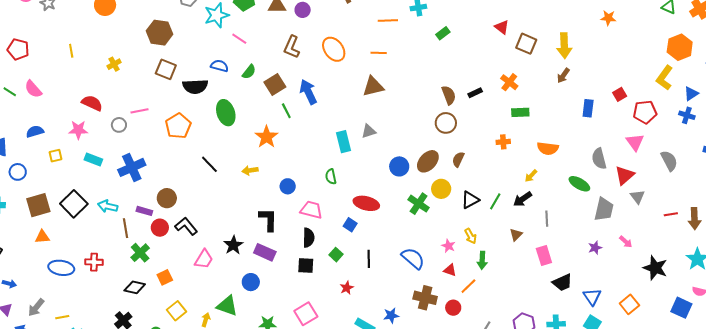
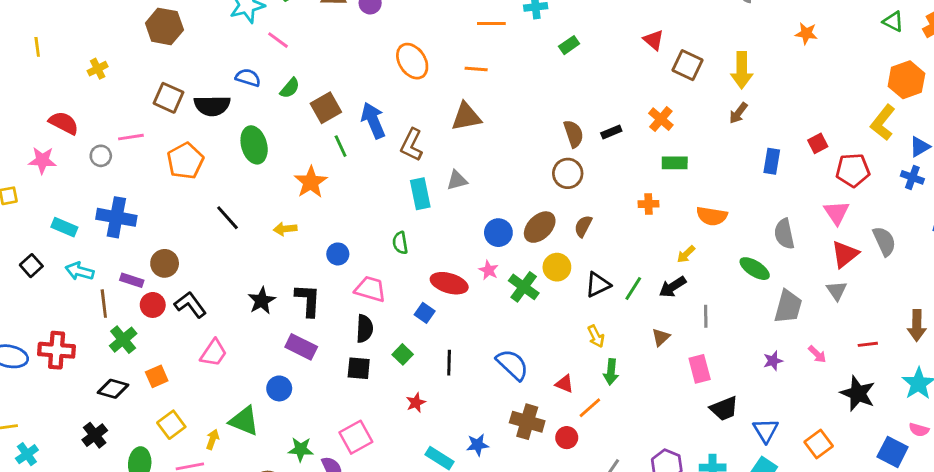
brown L-shape: (292, 47) -> (412, 145), moved
brown square: (166, 69) -> (168, 98), moved
cyan rectangle: (93, 160) -> (64, 227), moved
blue cross: (132, 167) -> (116, 217), turned 32
red triangle: (624, 175) -> (845, 254), moved
black square: (74, 204) -> (31, 266), size x0.6
red line: (671, 214) -> (868, 344), moved
black star: (233, 245) -> (262, 301), moved
pink star: (448, 246) -> (489, 270), moved
red cross: (94, 262) -> (57, 350), size x1.4

